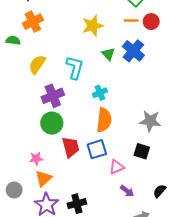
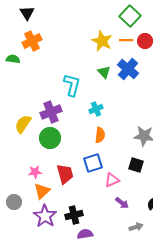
yellow star: (93, 26) -> (102, 41), moved, turned -30
yellow semicircle: (37, 64) -> (23, 124), moved
orange semicircle: (104, 120) -> (100, 135), size x0.7
red trapezoid: (71, 147) -> (65, 174), moved

